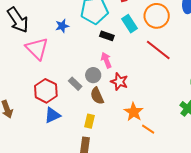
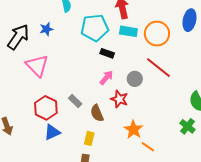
black arrow: (18, 20) -> (18, 37), turned -112
cyan rectangle: (129, 24) -> (128, 31), moved, turned -48
blue star: (62, 26) -> (46, 29), moved
pink arrow: (106, 60) -> (106, 78), turned 63
gray circle: (93, 75) -> (135, 79), moved

